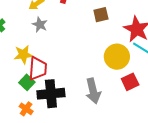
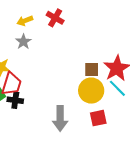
brown square: (101, 15) -> (92, 69), moved
black cross: (51, 94) -> (15, 100), moved, size x0.6

